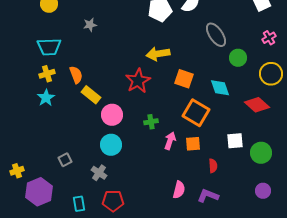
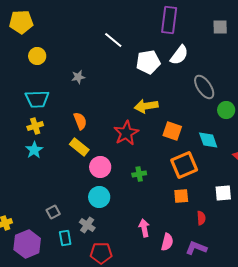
orange semicircle: (76, 75) -> (80, 121), moved
orange square: (196, 113) -> (184, 165), turned 36
pink arrow: (170, 141) -> (144, 228), moved, turned -30
cyan rectangle: (79, 204) -> (65, 238), moved

